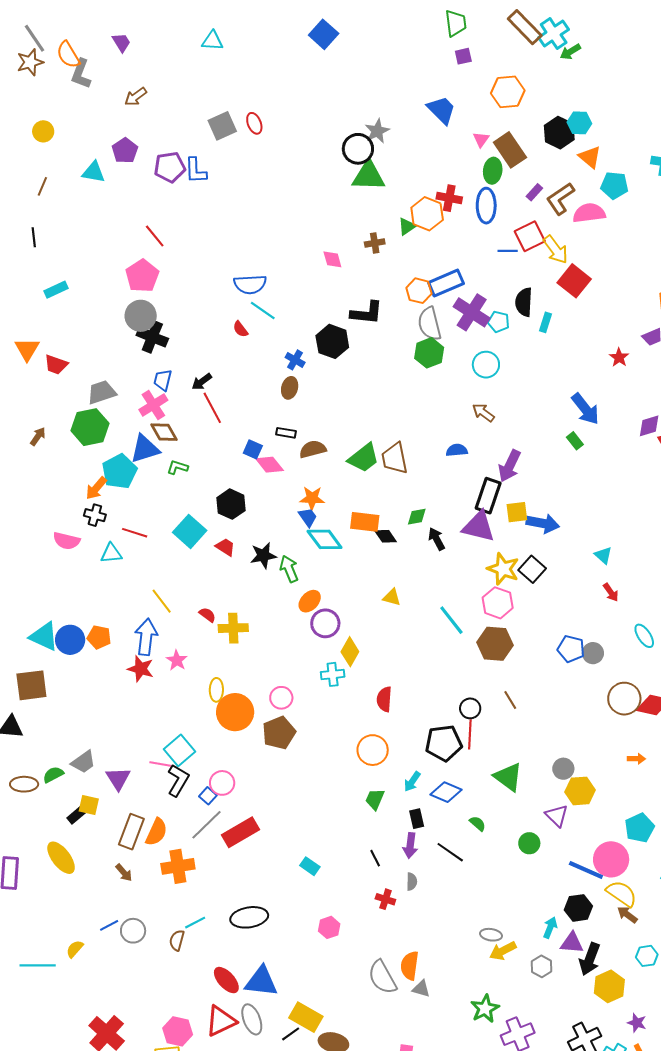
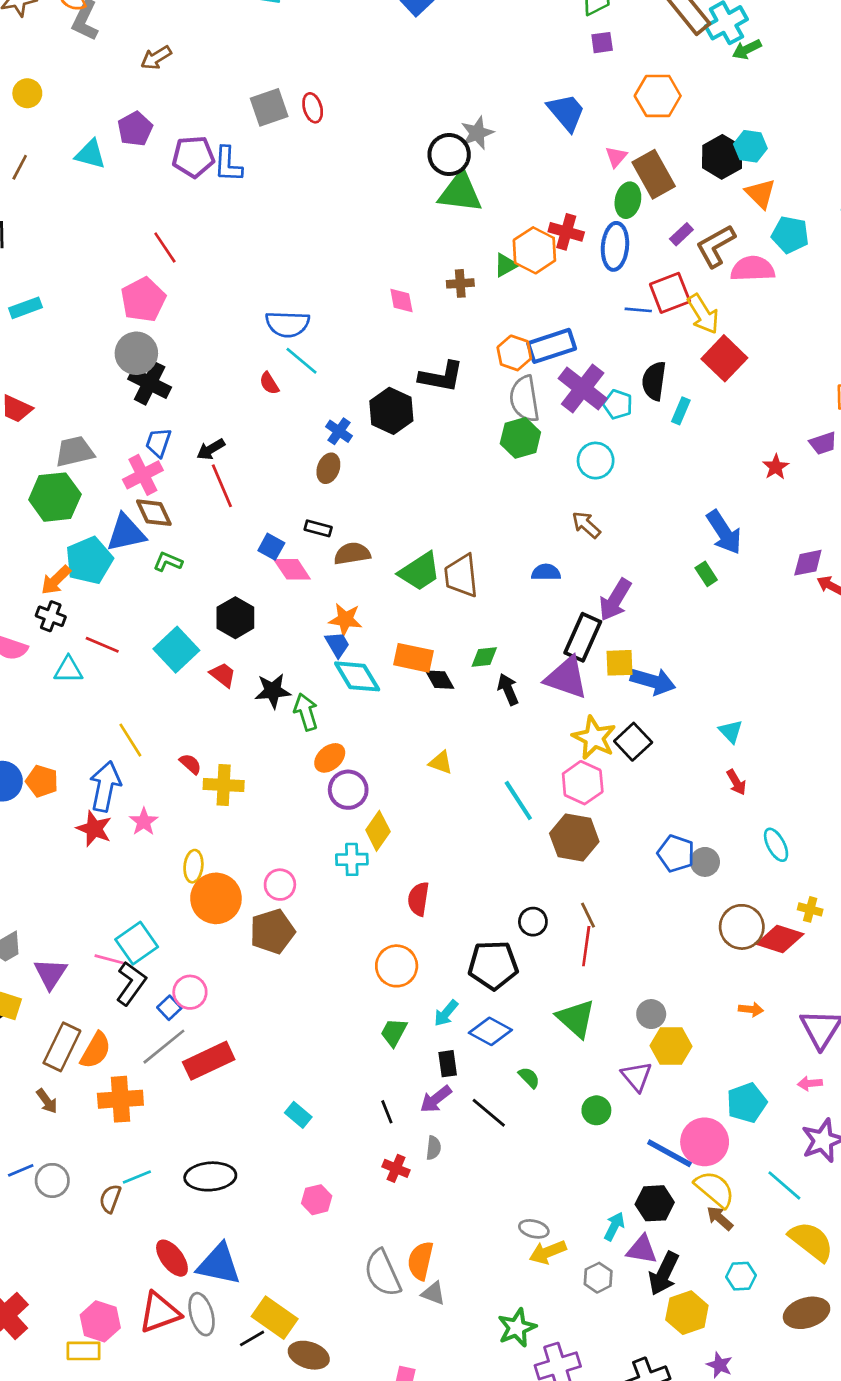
red line: (470, 734) -> (586, 946), moved
purple arrow: (410, 846) -> (436, 1099), turned 40

